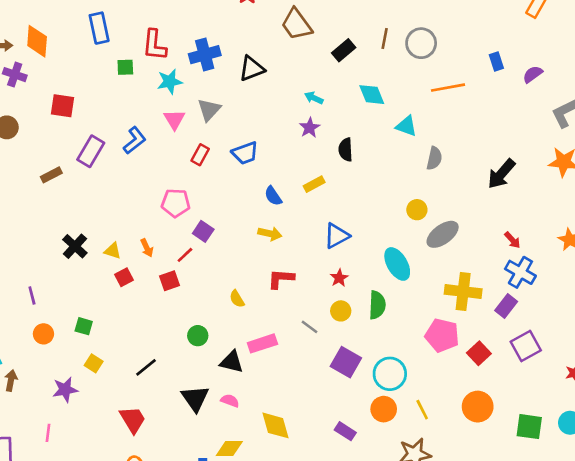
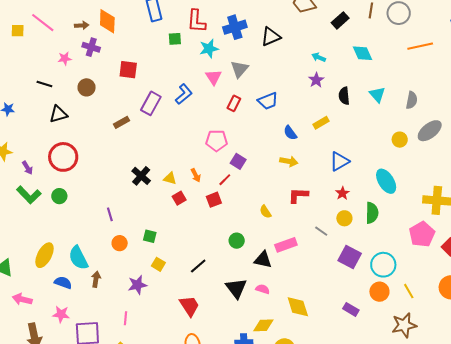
cyan triangle: (406, 126) -> (377, 95), moved, turned 30
gray ellipse: (443, 234) -> (430, 131), moved
pink pentagon: (442, 335) -> (422, 234), turned 30

